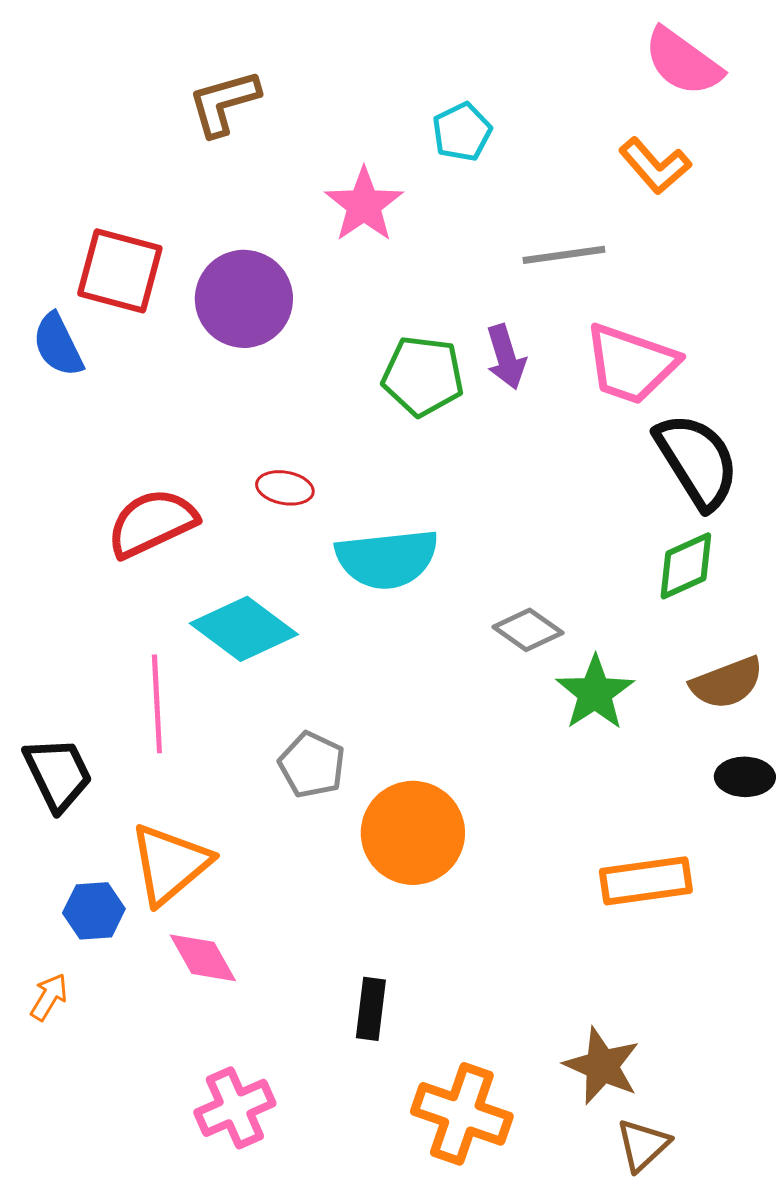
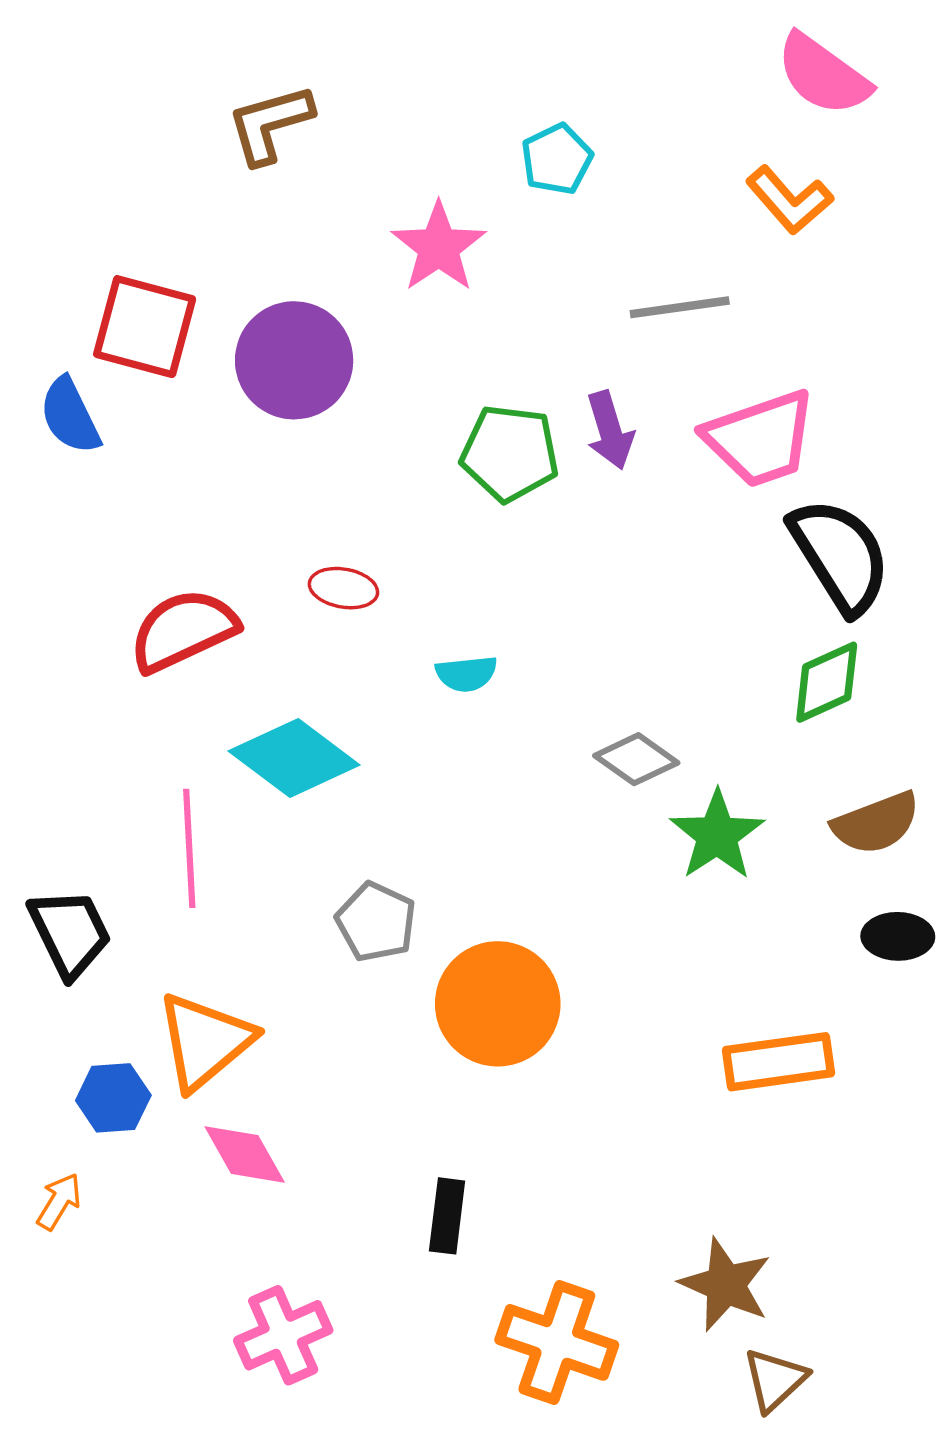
pink trapezoid: (631, 364) -> (760, 439), turned -38
cyan semicircle: (387, 559) -> (466, 674), size x0.5

